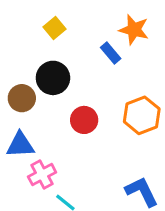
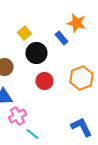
yellow square: (55, 28) -> (24, 33), moved
black circle: (53, 78) -> (36, 53), moved

